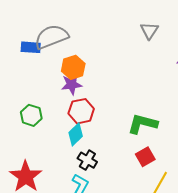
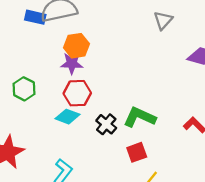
cyan diamond: (76, 134) -> (67, 117), turned 55
black cross: (87, 160) -> (106, 124), moved

